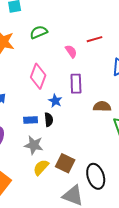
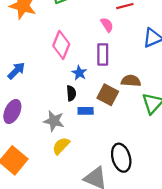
pink semicircle: (71, 51) -> (107, 25), moved
blue rectangle: (31, 120) -> (86, 111), moved
brown square: (65, 163) -> (108, 95), moved

